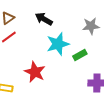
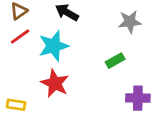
cyan star: (58, 44) -> (54, 46), moved

